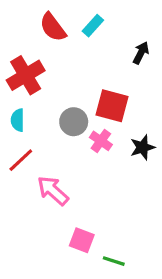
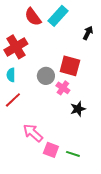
cyan rectangle: (93, 26) -> (58, 16), size x1.5
black star: (143, 147) -> (78, 109), moved
pink arrow: (53, 191) -> (33, 133), moved
green line: (114, 261) -> (73, 154), moved

